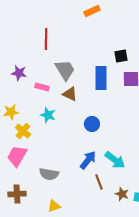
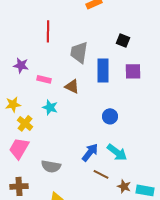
black square: (121, 56) -> (123, 40), moved, turned 32
gray trapezoid: (65, 70) -> (79, 52), moved, turned -140
blue circle: (92, 124) -> (110, 116), moved
brown line: (99, 182) -> (101, 174), turned -42

